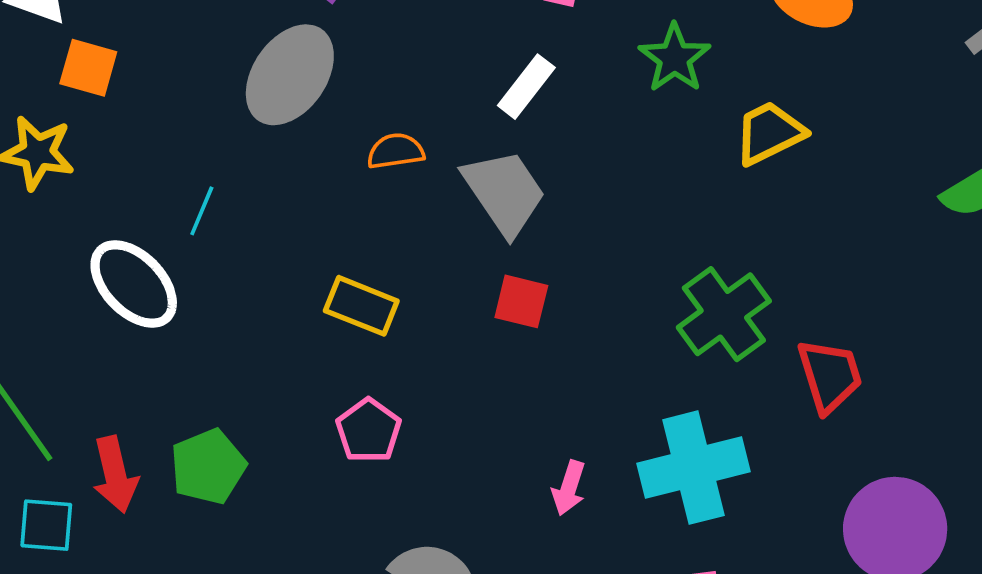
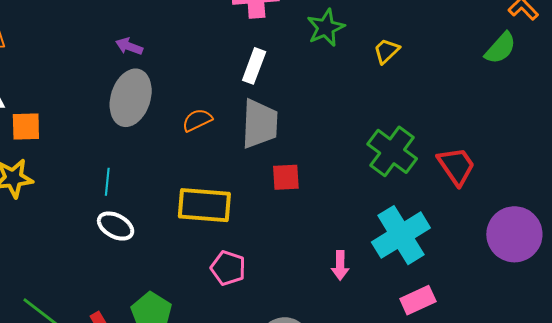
green star: (675, 58) -> (326, 28), turned 30
yellow trapezoid: (769, 133) -> (386, 51), size x0.7
gray trapezoid: (504, 192) -> (260, 124), turned 54
white ellipse: (134, 284) -> (116, 226), moved, size x0.7
yellow rectangle: (361, 306) -> (204, 205), size x1.4

